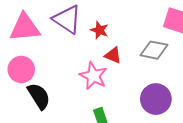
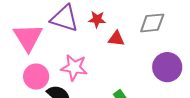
pink triangle: (25, 28) -> (28, 37), turned -40
pink star: (93, 76) -> (74, 68), moved

